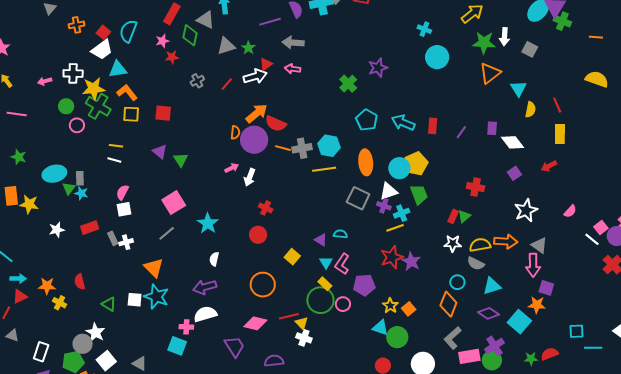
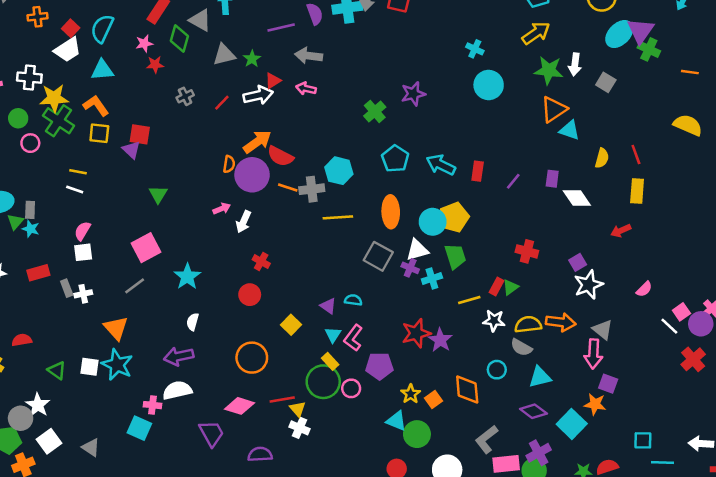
cyan triangle: (118, 69) -> (102, 70), moved
cyan triangle: (518, 89) -> (570, 130), moved, turned -42
cyan hexagon: (329, 146) -> (339, 171), moved
purple triangle: (160, 152) -> (131, 150), moved
purple square: (514, 173) -> (578, 262), moved
yellow line: (395, 228) -> (469, 300), moved
red semicircle: (80, 282) -> (22, 340), turned 91
orange diamond: (448, 304) -> (467, 390), moved, turned -30

